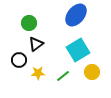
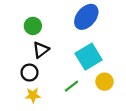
black circle: (19, 60) -> (29, 73), moved
yellow star: (38, 73) -> (33, 95), moved

